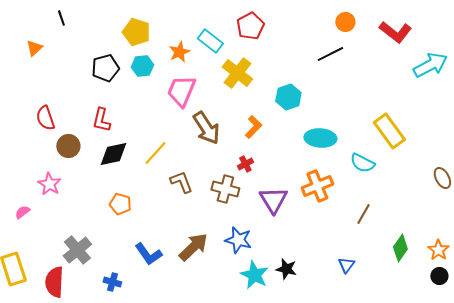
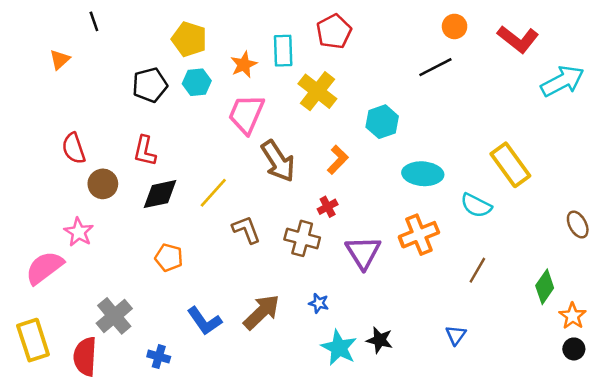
cyan rectangle: (210, 41) -> (283, 51), turned 50
pink semicircle: (22, 212) -> (44, 268), size x2.0
blue star: (238, 240) -> (319, 303), size x0.6
green diamond: (400, 248) -> (545, 287), moved

